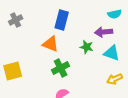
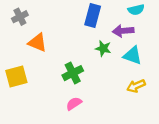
blue rectangle: (62, 20) -> (93, 16), moved
orange triangle: (51, 44) -> (38, 43), moved

